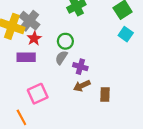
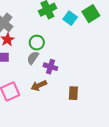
cyan square: (126, 34) -> (70, 18), moved
brown arrow: (82, 86) -> (39, 86), moved

